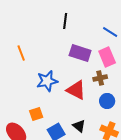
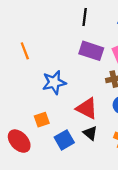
black line: (65, 21) -> (85, 17), moved
red triangle: (76, 90) -> (87, 108), moved

